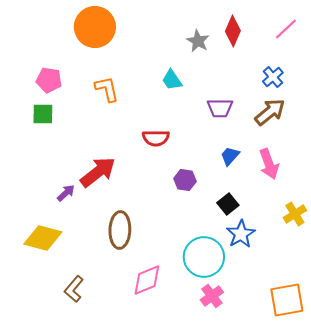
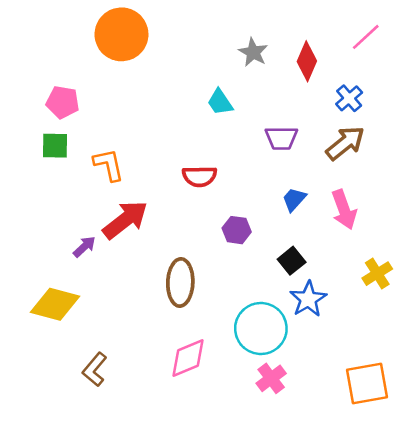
red diamond: (233, 31) -> (307, 61), moved
orange L-shape: (107, 89) -> (109, 165), moved
brown ellipse: (120, 230) -> (180, 282), moved

